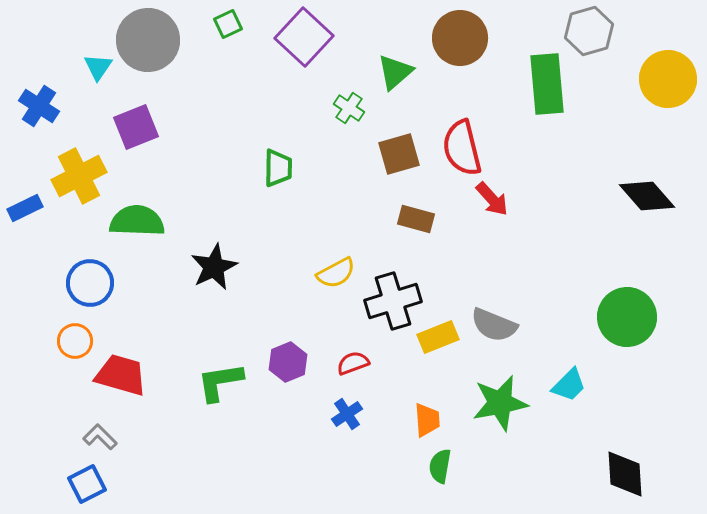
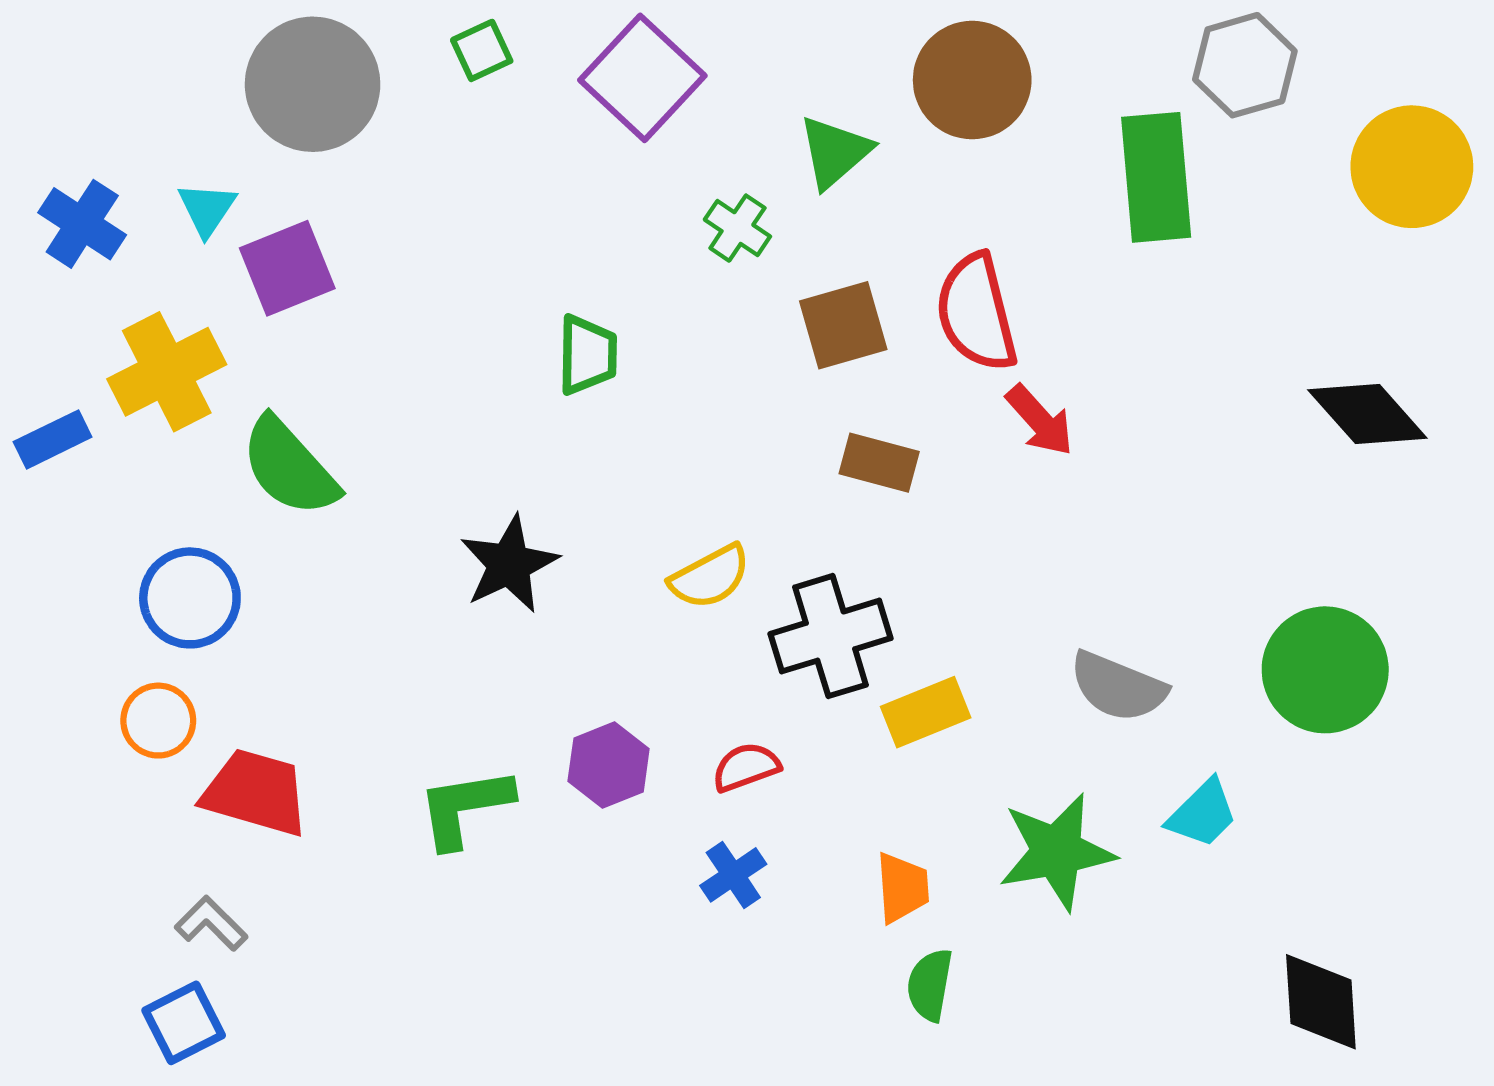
cyan triangle: (98, 67) -> (207, 209), moved
green semicircle: (137, 221) -> (289, 467), turned -134
black star: (214, 267) -> (509, 564), moved
gray semicircle: (494, 325) -> (1118, 687), moved

